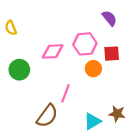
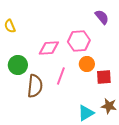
red square: (112, 54) -> (104, 77), moved
pink line: (65, 93) -> (61, 76), moved
brown semicircle: (47, 116) -> (35, 86), moved, turned -30

